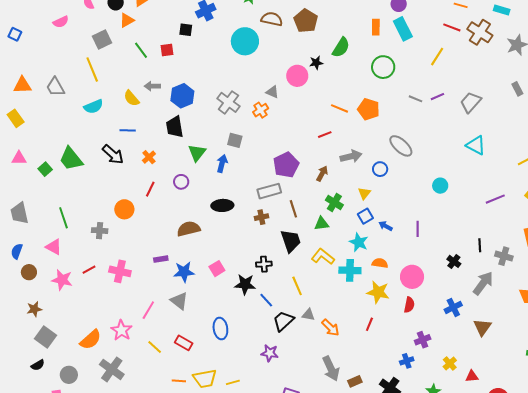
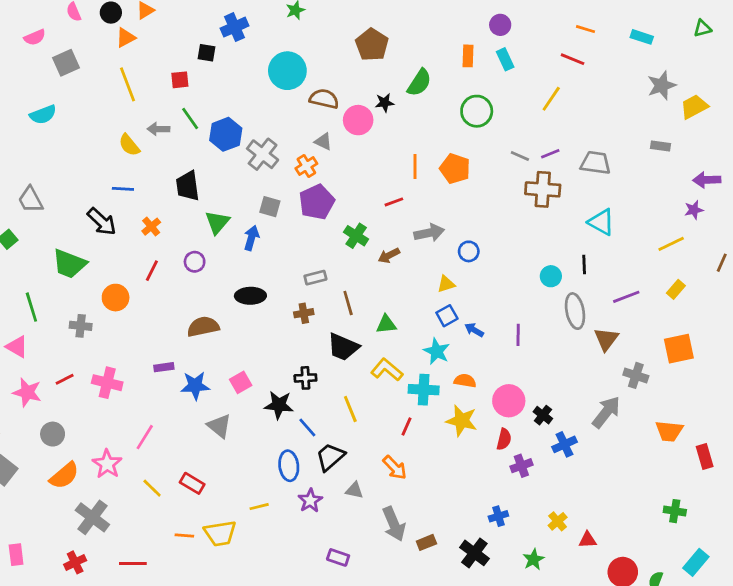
brown semicircle: (272, 19) -> (324, 99), moved
cyan rectangle: (403, 29) -> (505, 59), size x0.7
brown cross: (480, 32) -> (543, 189), moved, turned -30
gray square: (102, 40) -> (66, 63), moved
green line: (141, 50) -> (190, 119), moved
yellow line: (92, 70) -> (128, 84), moved
gray trapezoid: (55, 87) -> (31, 200), moved
gray rectangle: (517, 89) -> (660, 146), turned -56
blue hexagon: (182, 96) -> (226, 134), moved
gray trapezoid: (470, 102) -> (595, 163), turned 55
cyan semicircle: (94, 107) -> (43, 115), moved
orange line: (340, 108) -> (415, 167), turned 66
gray ellipse: (401, 146) -> (575, 311), moved, turned 35
green trapezoid: (71, 159) -> (69, 264), moved, turned -32
purple pentagon: (286, 165) -> (317, 202), moved
brown arrow: (322, 174) -> (389, 256), turned -147
gray rectangle: (269, 191) -> (315, 278), size x0.7
yellow triangle: (364, 193) -> (446, 284), turned 32
green cross: (334, 202) -> (356, 236), moved
black trapezoid: (291, 241) -> (343, 347), turned 130
black line: (480, 245) -> (584, 264), moved
black cross: (454, 261) -> (543, 415), moved
gray triangle: (179, 301) -> (219, 426), moved
gray triangle: (308, 315) -> (354, 490), moved
red line: (369, 324) -> (406, 426), moved
brown triangle: (482, 327) -> (606, 339), moved
blue ellipse: (220, 328) -> (289, 466), moved
purple cross: (423, 340) -> (521, 466), moved
purple star: (270, 353) -> (310, 501), turned 30
gray circle: (69, 375) -> (53, 434), moved
yellow line: (233, 382) -> (259, 507), moved

